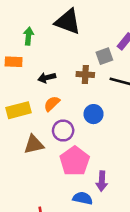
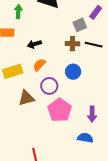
brown cross: (85, 74) -> (72, 44), moved
purple arrow: (102, 181) -> (92, 114), moved
blue semicircle: (83, 198) -> (85, 138), moved

